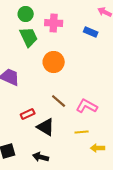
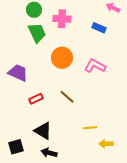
pink L-shape: (87, 106) -> (95, 66), moved
red rectangle: (28, 114) -> (36, 99), moved
black triangle: (46, 127) -> (43, 131), moved

